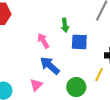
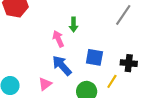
green arrow: (65, 25) -> (74, 25), moved
blue square: (79, 42) -> (94, 57), moved

